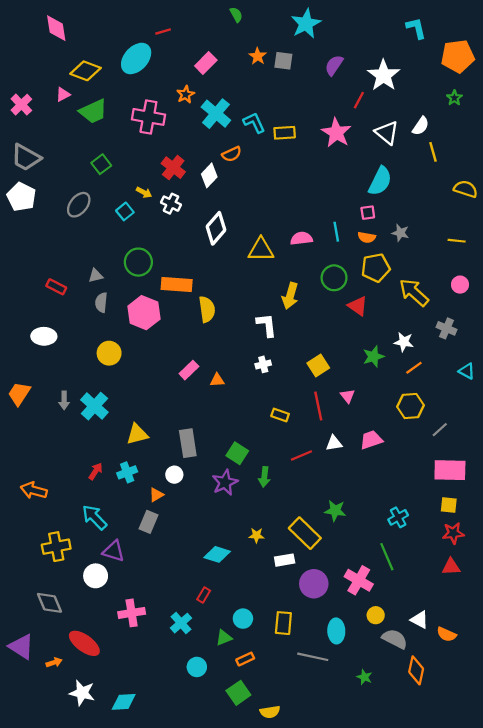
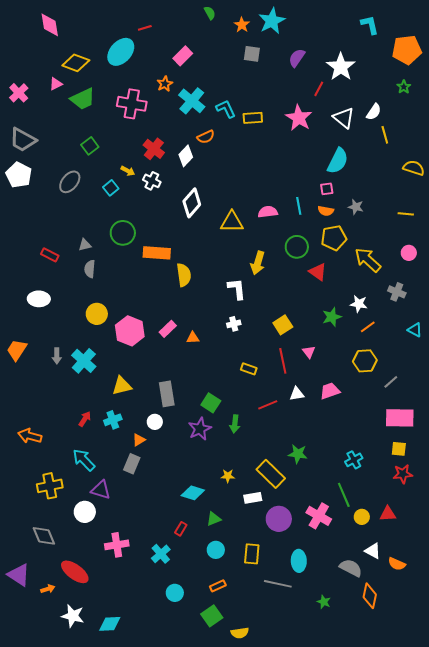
orange star: (258, 56) -> (242, 25), moved
pink hexagon: (144, 313) -> (130, 331), moved
red triangle: (451, 567) -> (388, 514), moved
yellow circle: (376, 615) -> (362, 517), moved
green triangle: (224, 638) -> (214, 519), moved

